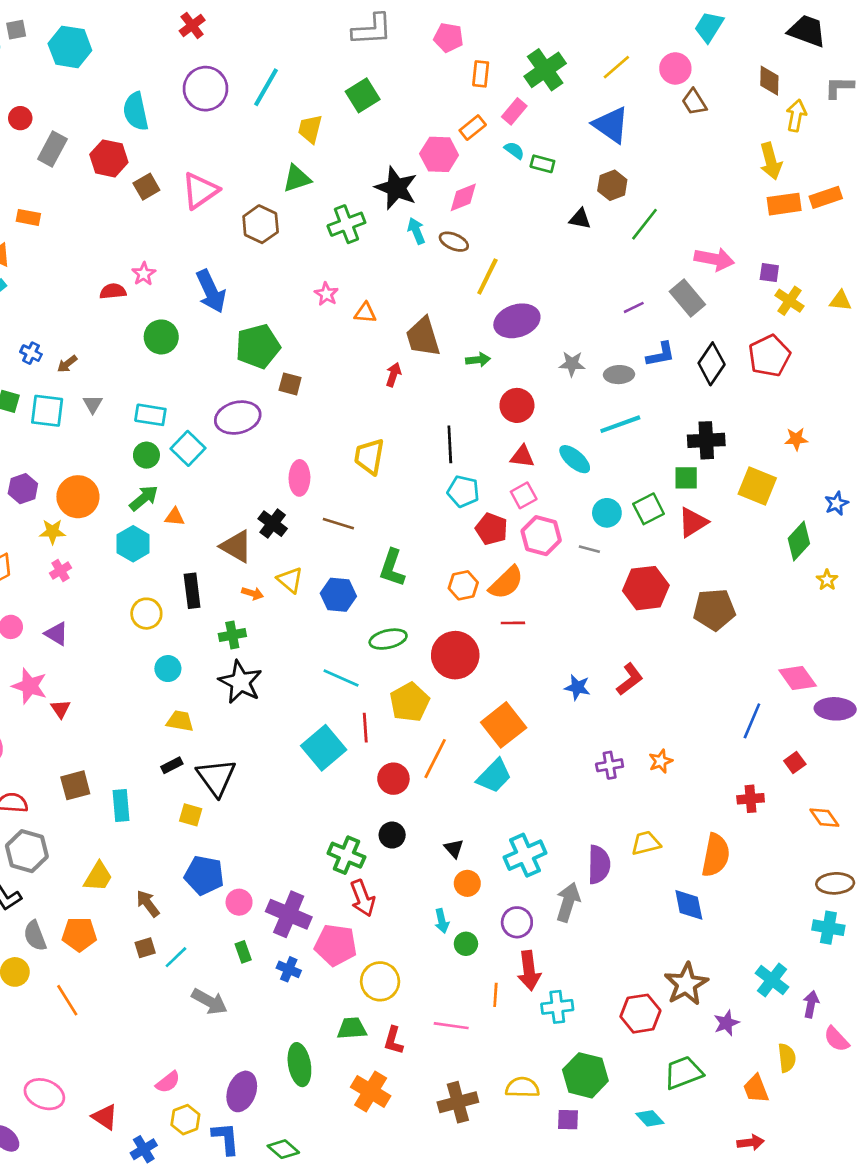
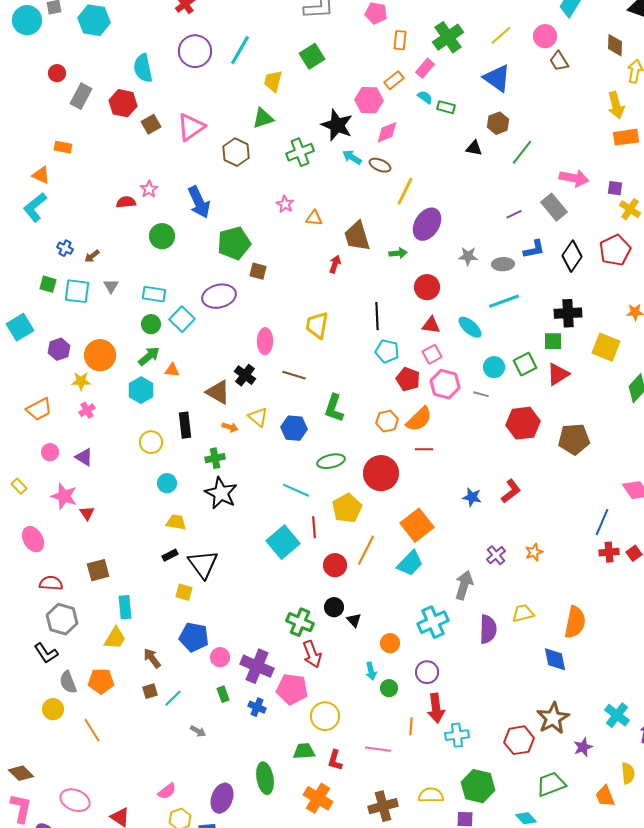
cyan arrow: (416, 231) -> (352, 157), turned -36
purple ellipse: (517, 321) -> (427, 224), turned -40
purple cross: (610, 765) -> (496, 555), turned -30
red cross: (751, 799) -> (609, 552), moved
cyan rectangle: (121, 805) -> (125, 607), moved
black triangle: (454, 848) -> (354, 620), moved
gray arrow: (568, 902) -> (464, 585), moved
gray arrow: (210, 1002) -> (198, 731), size x0.6

